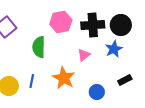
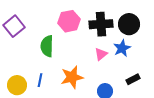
pink triangle: (84, 55) -> (101, 54), moved
orange star: (64, 78) -> (72, 77), turned 30

